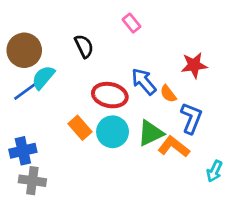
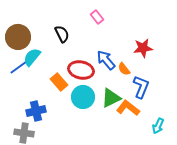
orange rectangle: (80, 128) -> (59, 82), moved
blue cross: (23, 151) -> (36, 111), moved

